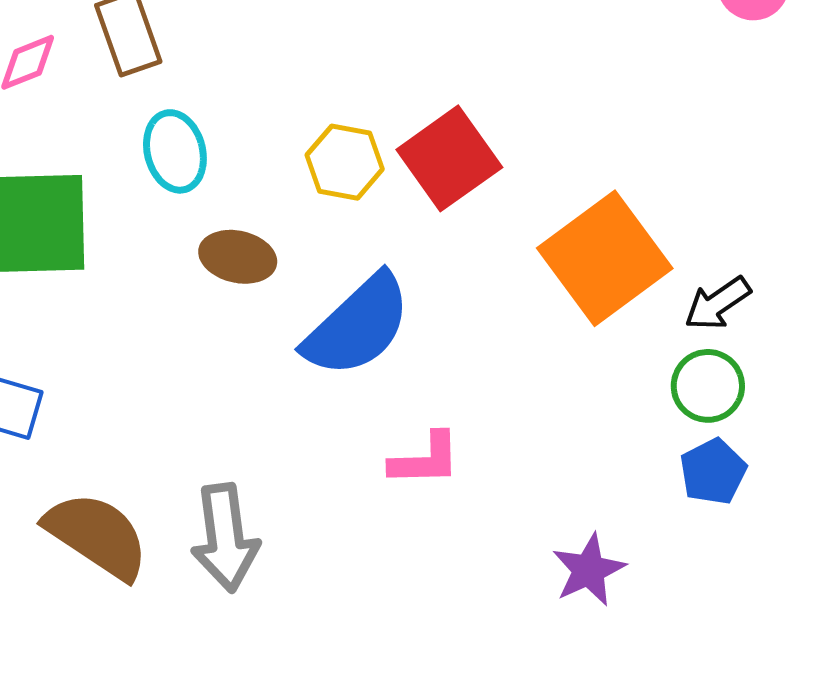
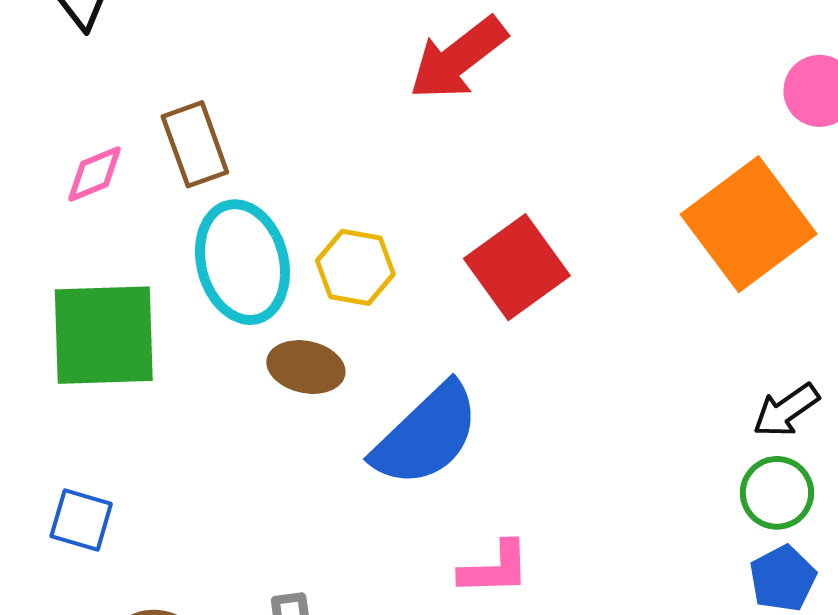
cyan ellipse: (175, 151) -> (242, 262), size x1.5
yellow hexagon: (345, 162) -> (355, 267), moved
orange square: (605, 258) -> (749, 224), moved

